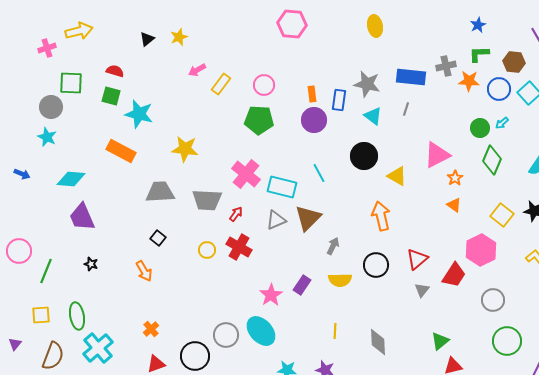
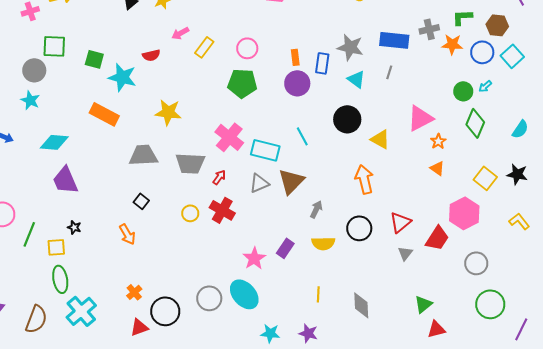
red semicircle: (115, 71) -> (151, 55), moved, turned 150
yellow square: (41, 315) -> (56, 247), moved
black circle: (195, 356) -> (165, 311), moved

